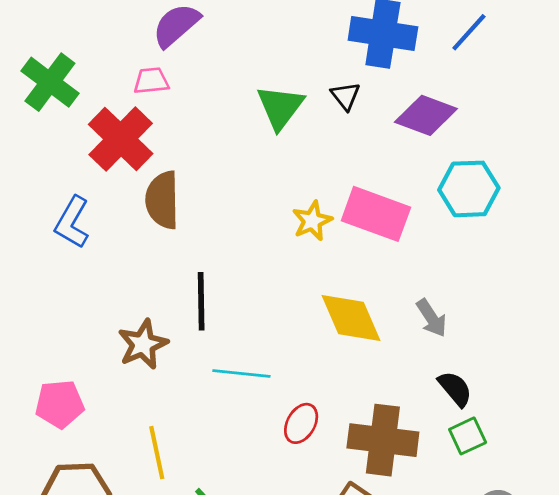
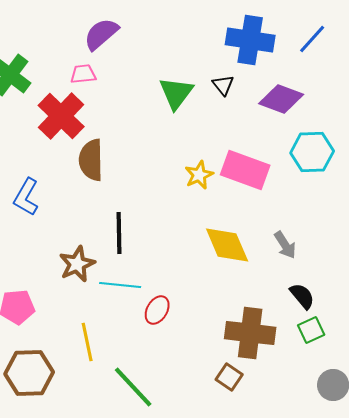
blue L-shape: (72, 222) -> (26, 197), moved
cyan line: (241, 373) -> (120, 285), moved
red ellipse: (301, 423) -> (157, 310), moved

